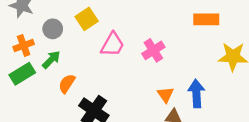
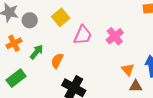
gray circle: (53, 29) -> (30, 20), moved
green rectangle: (22, 74) -> (16, 78), moved
orange semicircle: (67, 84) -> (57, 61), moved

